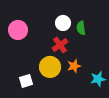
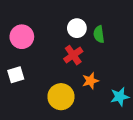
yellow circle: (50, 67) -> (61, 97), moved
white square: (26, 81) -> (16, 75), moved

